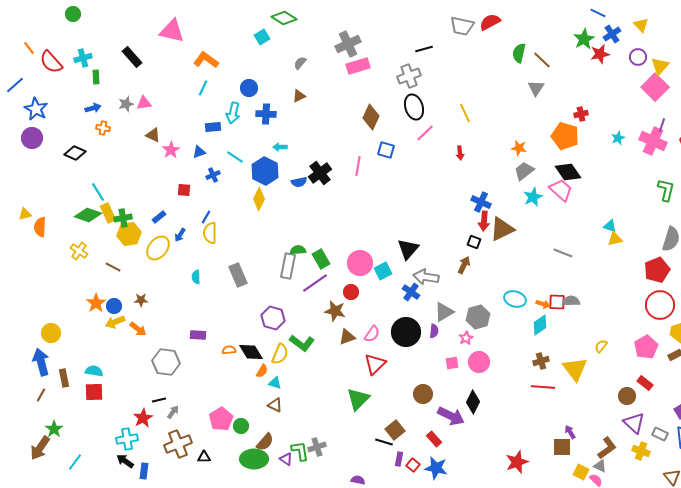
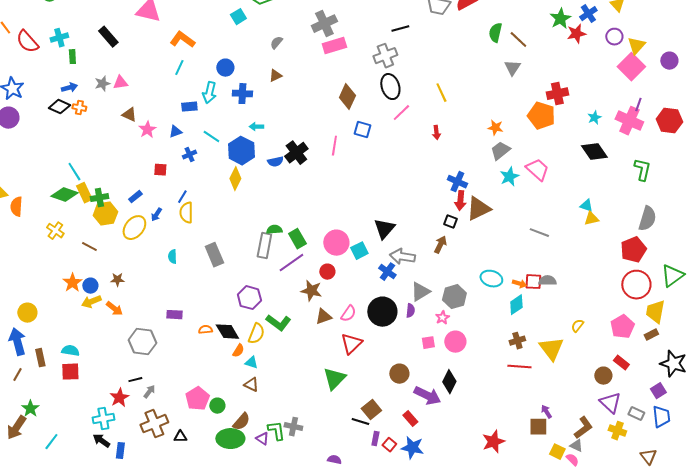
red cross: (581, 114) -> (557, 94), size x1.5
black diamond: (75, 153) -> (59, 107), moved
black diamond: (568, 172) -> (594, 152), moved
gray cross: (317, 447) -> (293, 427), turned 30

